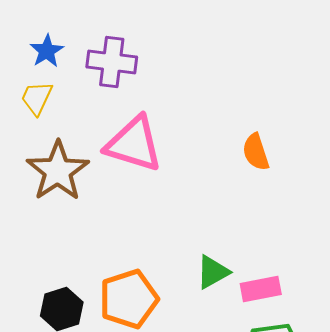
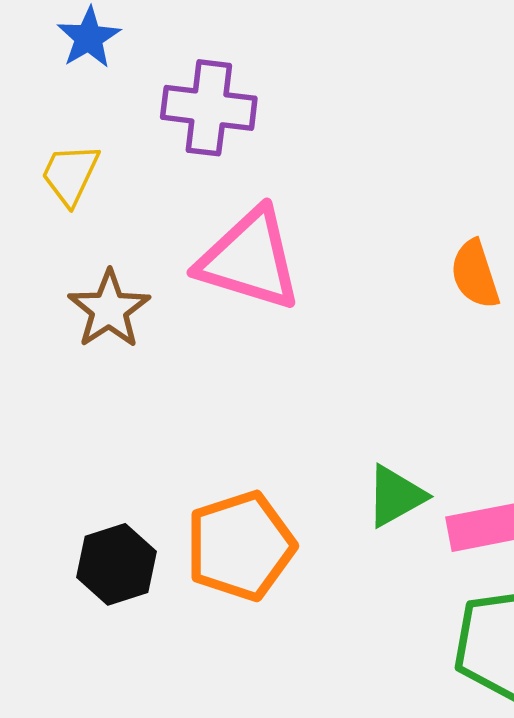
blue star: (47, 51) -> (89, 38), moved
brown star: (58, 171) -> (109, 309), size x0.7

